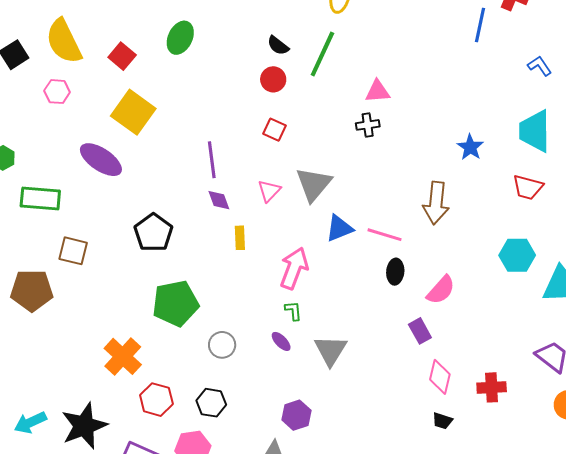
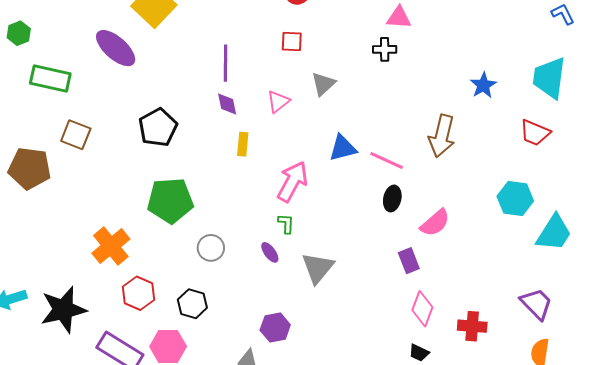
red square: (275, 130) -> (292, 42), turned -30
gray triangle: (314, 184) -> (323, 84), moved, size x0.7

